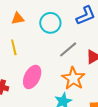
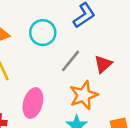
orange star: (73, 78) -> (84, 95), turned 30

